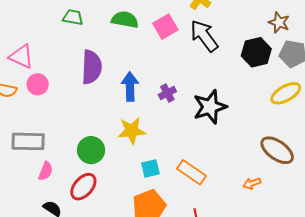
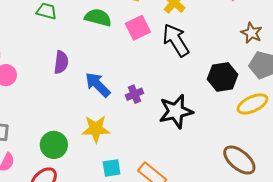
black hexagon: (256, 52) -> (223, 77), moved
purple semicircle: (92, 67) -> (61, 62), size x0.7
blue arrow: (130, 87) -> (98, 85), turned -48

